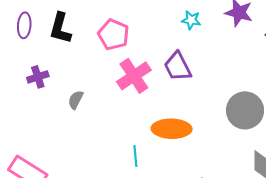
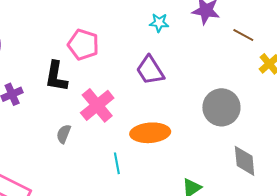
black L-shape: (60, 28) -> (56, 76), moved
pink cross: (134, 76) -> (97, 105), moved
gray semicircle: (76, 100) -> (64, 134), moved

